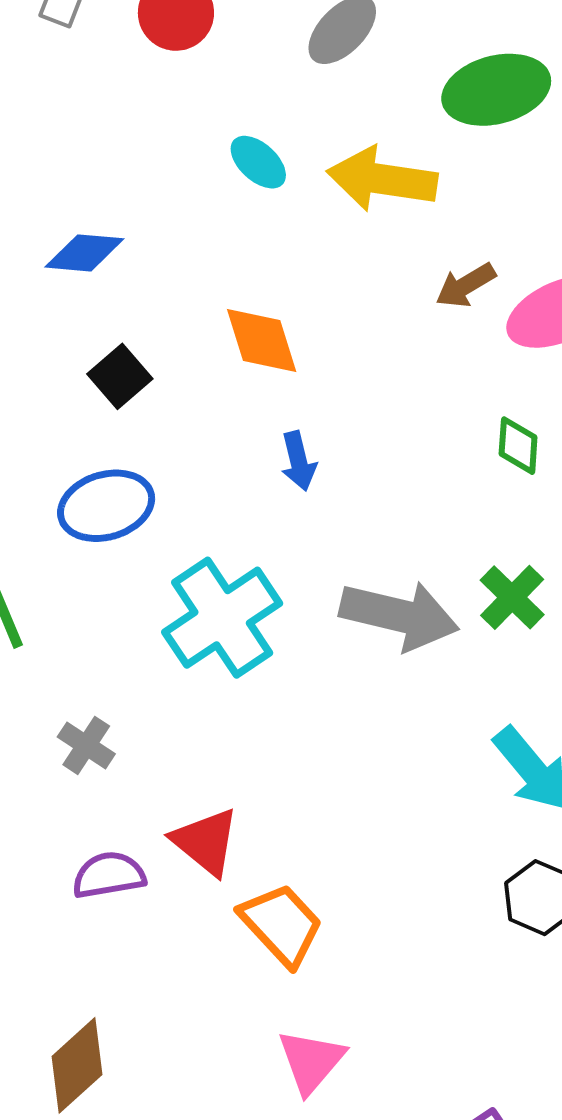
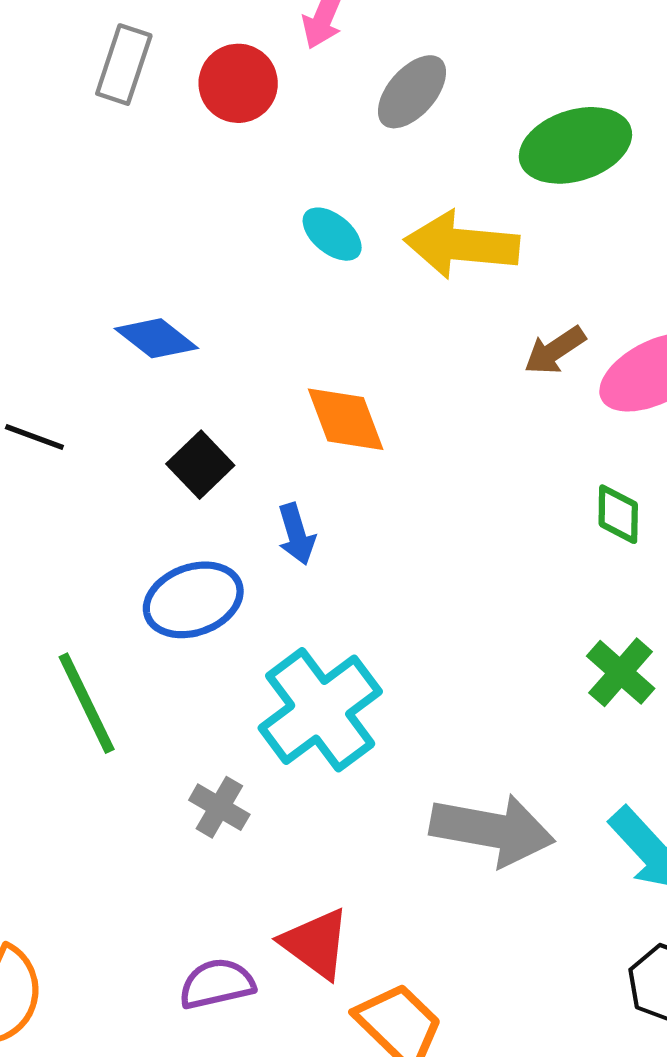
blue diamond: (84, 253) -> (156, 338), turned 36
blue arrow: (299, 461) -> (296, 534), moved
gray arrow: (399, 615) -> (492, 830), moved
gray cross: (86, 745) -> (219, 807), moved

